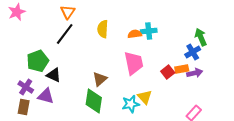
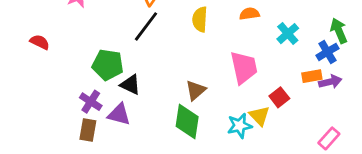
cyan cross: (149, 31) -> (288, 34), moved, turned -35
orange semicircle: (135, 34) -> (249, 14), moved
green pentagon: (38, 61) -> (108, 65), turned 30
red square: (168, 72) -> (279, 97), moved

